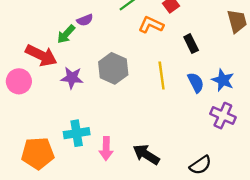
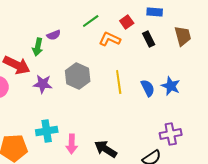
green arrow: (66, 34) -> (38, 47), turned -30
black rectangle: (191, 44) -> (149, 39), moved
purple cross: (223, 116) -> (171, 134), moved, turned -35

